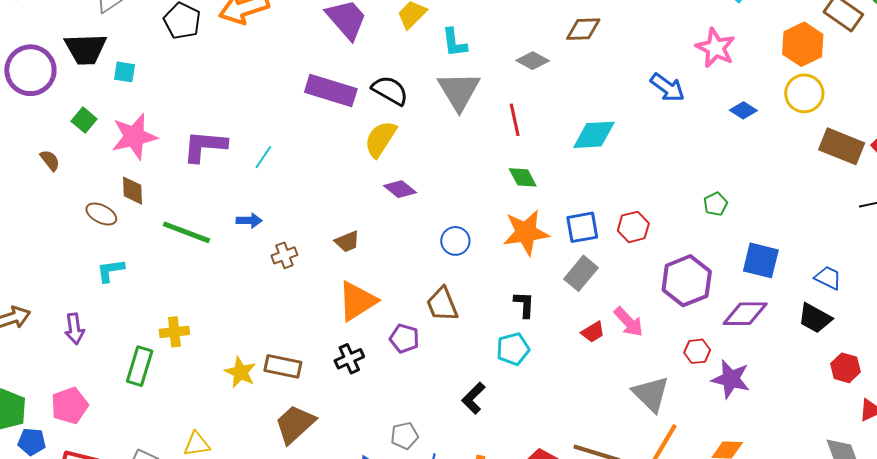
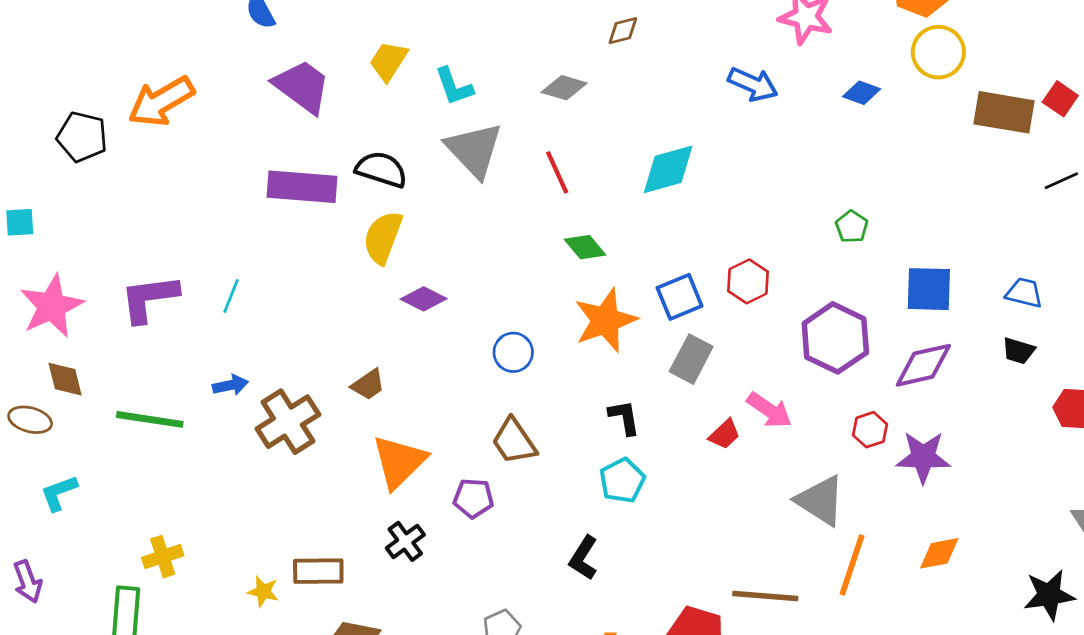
brown diamond: (583, 29) -> (623, 31), size x0.7
brown cross: (284, 255) -> (288, 422), size x1.8
black trapezoid: (815, 318) -> (1018, 351), size x0.7
yellow star: (240, 372) -> (263, 591), size x0.7

